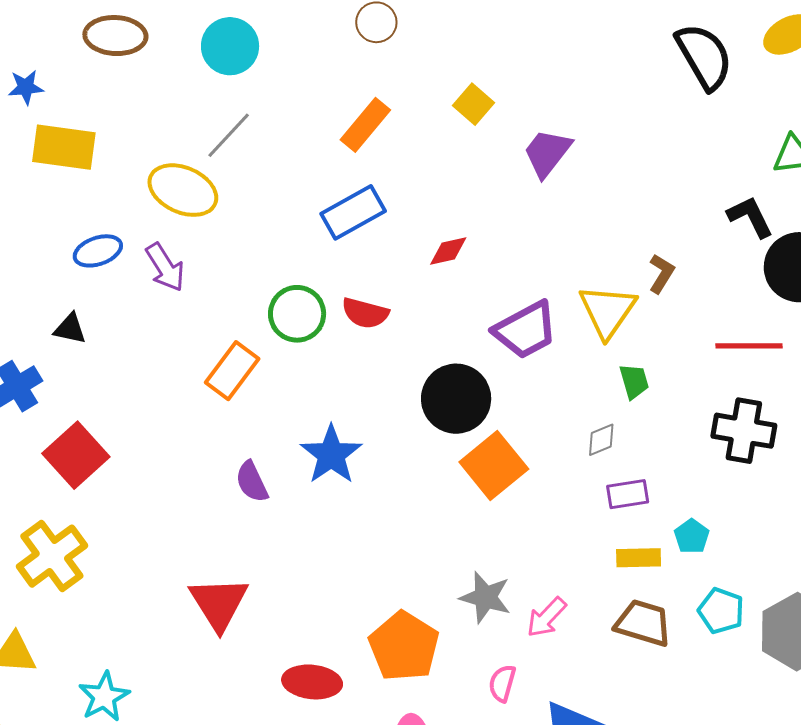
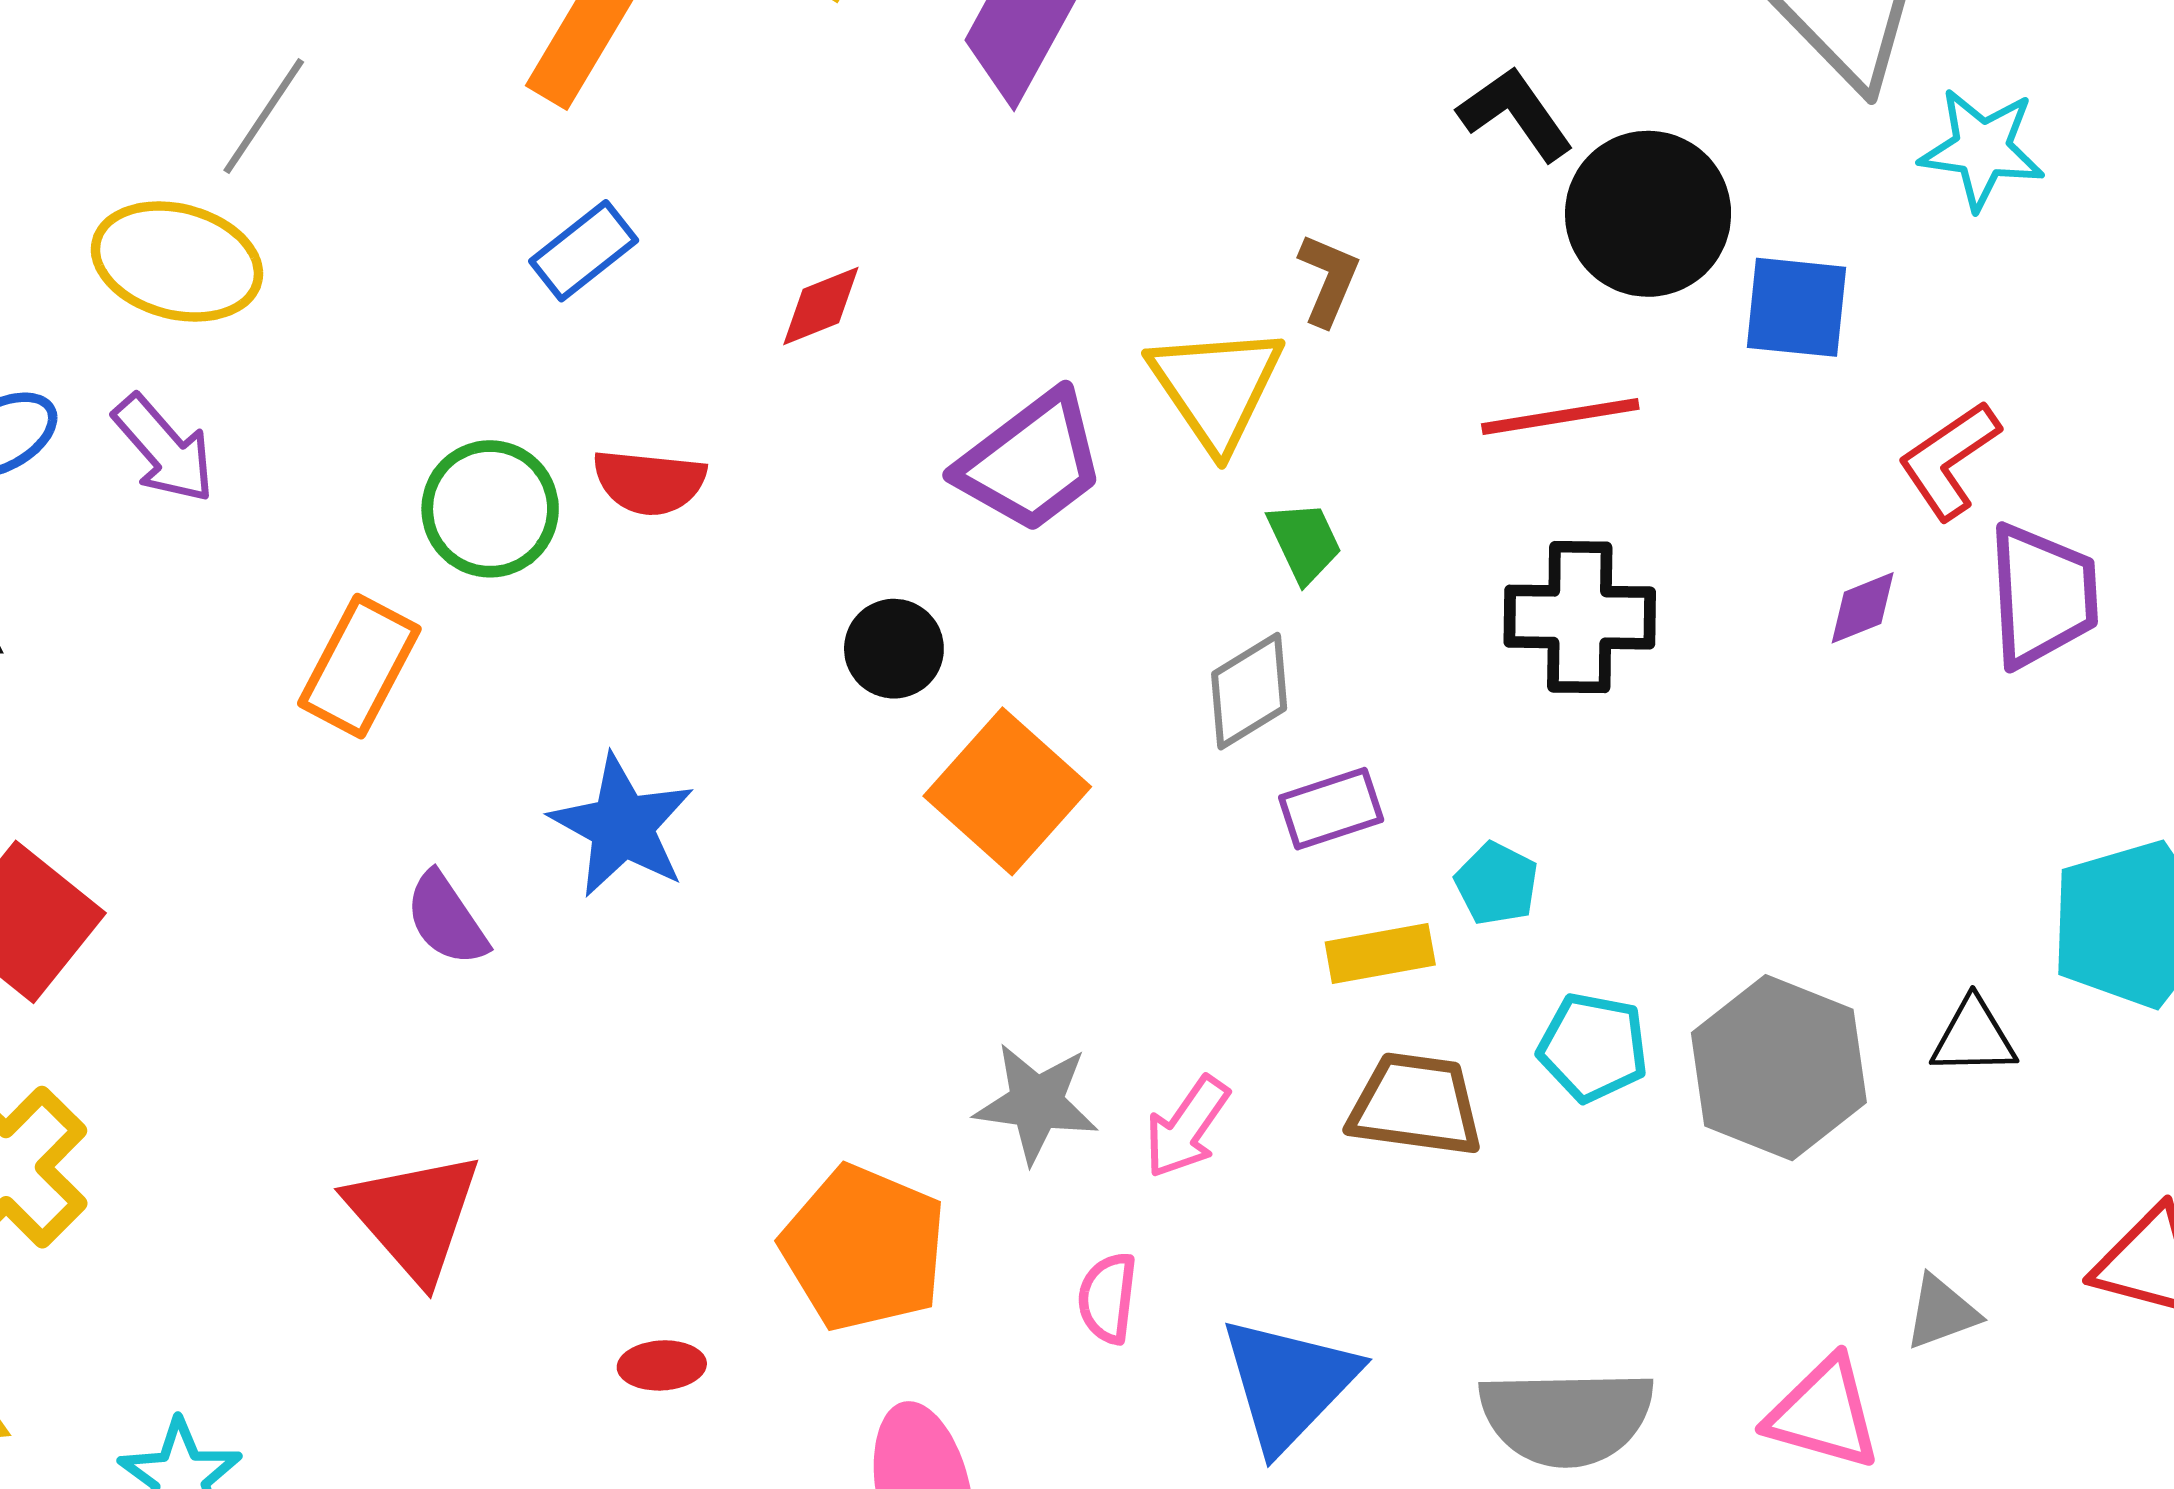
blue rectangle: (353, 212) -> (584, 251), size x0.7
black circle: (456, 399) -> (894, 649), size x0.6
gray diamond: (601, 440) -> (1249, 691), size x1.4
red ellipse: (312, 682) -> (662, 1365), size x0.6

